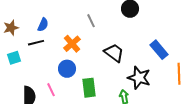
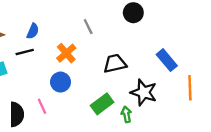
black trapezoid: (114, 53) -> (115, 64), turned -50
green rectangle: (89, 88) -> (102, 104), moved, turned 60

